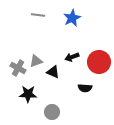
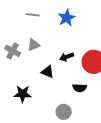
gray triangle: (36, 61) -> (34, 45), moved
gray cross: (18, 68) -> (13, 51), moved
gray circle: (52, 112) -> (64, 112), moved

